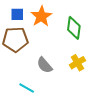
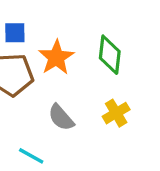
orange star: (41, 16) -> (56, 57), moved

